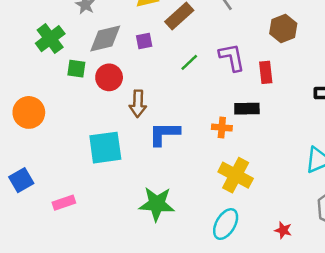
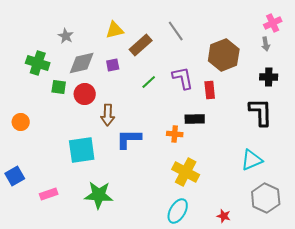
brown hexagon: (283, 28) -> (224, 55), size x1.4
green cross: (50, 39) -> (38, 63), turned -35
orange circle: (29, 112) -> (21, 122), size x0.7
green star: (157, 204) -> (99, 195), moved

